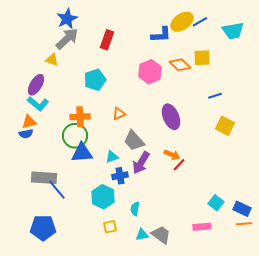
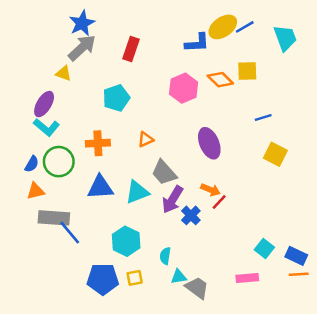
cyan trapezoid: (233, 31) -> (285, 38), turned -100
orange triangle: (29, 122) -> (35, 191), moved
blue semicircle: (26, 134) -> (32, 164), turned -48
green circle: (75, 136) -> (59, 162), moved
cyan triangle: (112, 157) -> (137, 192), size x1.5
blue cross: (120, 176) -> (191, 215), moved, turned -35
blue pentagon: (43, 228) -> (103, 279), moved
cyan triangle: (142, 235) -> (179, 277), moved

